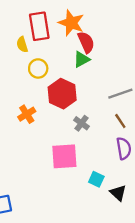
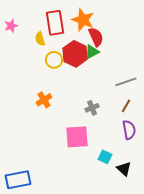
red hexagon: (62, 94) -> (75, 54), moved
brown line: (120, 121) -> (126, 106), turned 64
gray cross: (82, 123) -> (92, 108), turned 32

